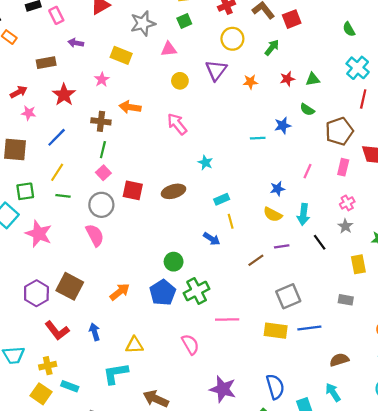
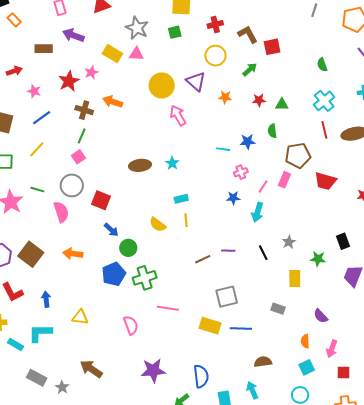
gray star: (143, 23) -> (137, 28), turned 30
purple arrow: (76, 43) -> (73, 35), size x1.5
pink triangle: (169, 49) -> (136, 54), moved
purple triangle: (216, 70) -> (196, 81), turned -35
yellow circle: (180, 81) -> (162, 85), size x1.6
red star: (64, 95) -> (69, 81), moved
red line: (363, 99) -> (324, 130), turned -36
green semicircle: (307, 110) -> (272, 131), turned 40
pink star: (29, 113) -> (34, 91), moved
pink arrow: (177, 124) -> (178, 115), moved
pink rectangle: (343, 167) -> (284, 180), moved
red square: (133, 190) -> (101, 200), moved
brown ellipse: (173, 191) -> (140, 165), moved
green line: (63, 196) -> (37, 190), moved
pink cross: (347, 203) -> (241, 172), moved
yellow semicircle: (273, 214) -> (158, 224), moved
cyan arrow: (303, 214) -> (258, 212), moved
blue arrow: (212, 239) -> (111, 230), moved
orange arrow: (120, 292) -> (73, 254), moved, turned -144
cyan L-shape: (116, 374) -> (40, 333), moved
purple star: (223, 389) -> (153, 370), turned -30

